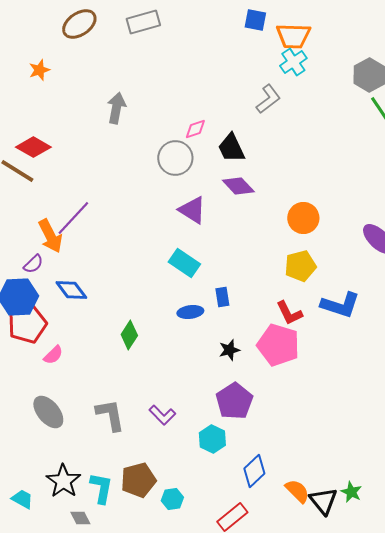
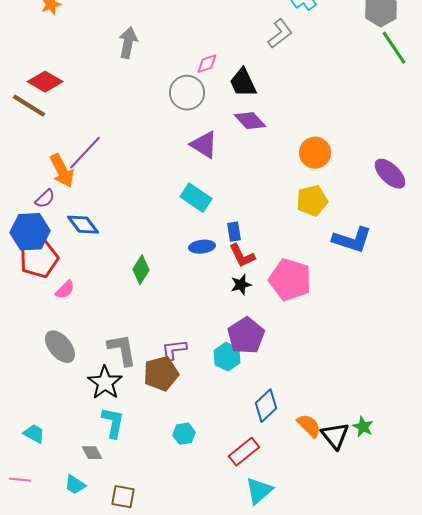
red L-shape: (289, 313) -> (242, 256), moved
purple L-shape: (162, 415) -> (174, 350), turned 128
cyan hexagon: (212, 439) -> (227, 357), moved
brown pentagon: (138, 480) -> (161, 374), moved
black star: (63, 481) -> (105, 383), moved

